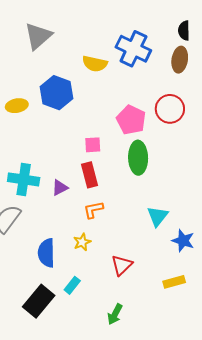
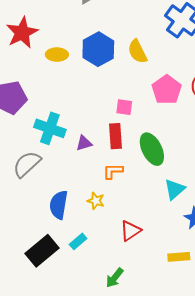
yellow semicircle: (95, 64) -> (137, 52), moved, turned 40
green ellipse: (138, 158) -> (152, 149), moved, turned -36
yellow star: (82, 242) -> (96, 201), turned 30

